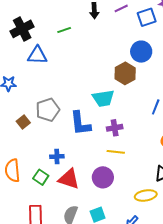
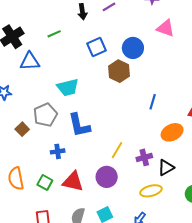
blue square: (147, 17) -> (96, 47), moved
cyan trapezoid: (103, 98) -> (68, 87), moved
purple cross: (115, 128) -> (144, 157), moved
yellow line: (116, 152) -> (117, 150), turned -60
blue cross: (57, 156) -> (58, 151), moved

